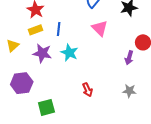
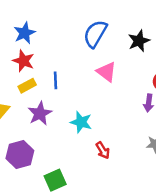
purple star: (42, 53) -> (40, 113), turned -30
cyan star: (69, 53) -> (81, 122), moved

